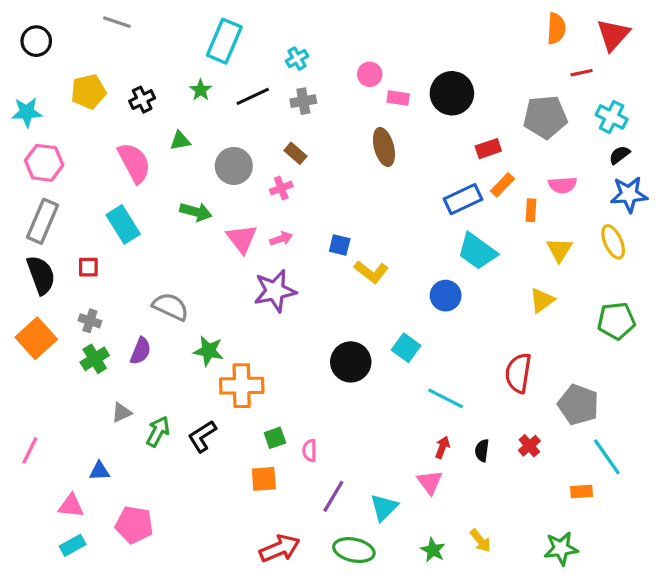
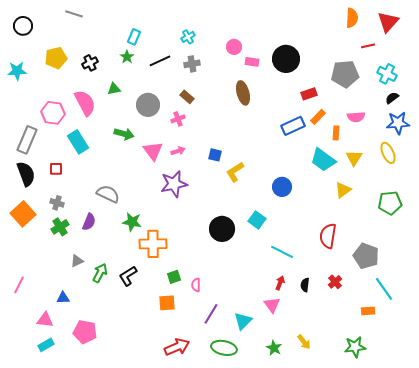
cyan rectangle: (224, 41) -> (134, 37), moved, size x0.6
pink hexagon: (44, 163) -> (53, 113), moved
cyan trapezoid: (477, 251) -> (323, 160), moved
yellow L-shape: (371, 272) -> (235, 172), turned 110

